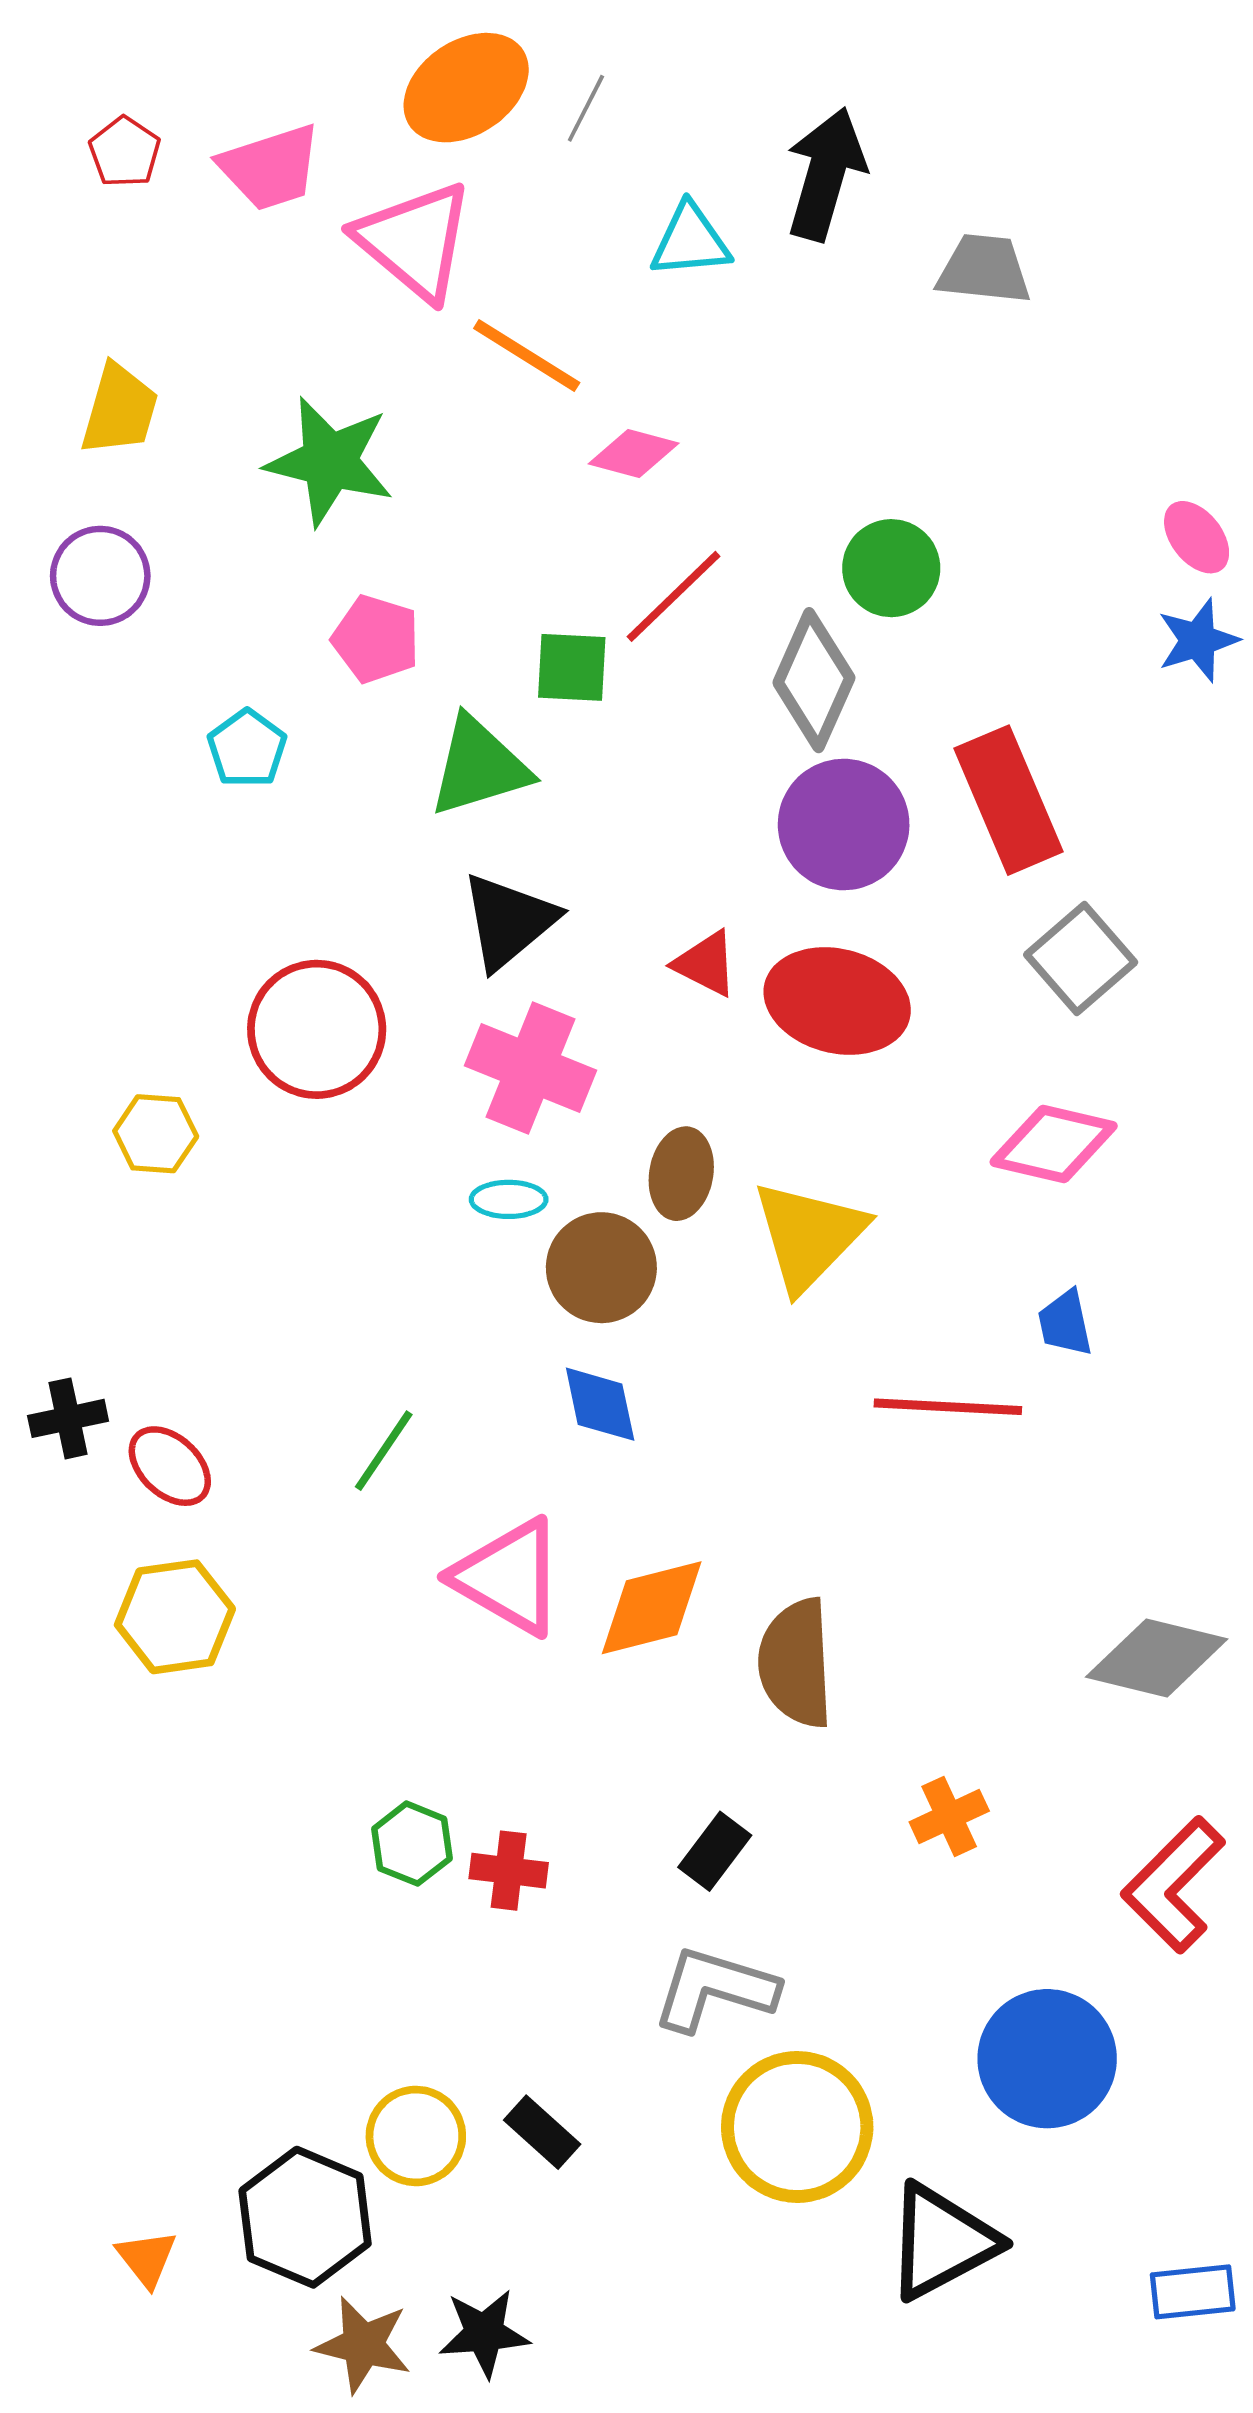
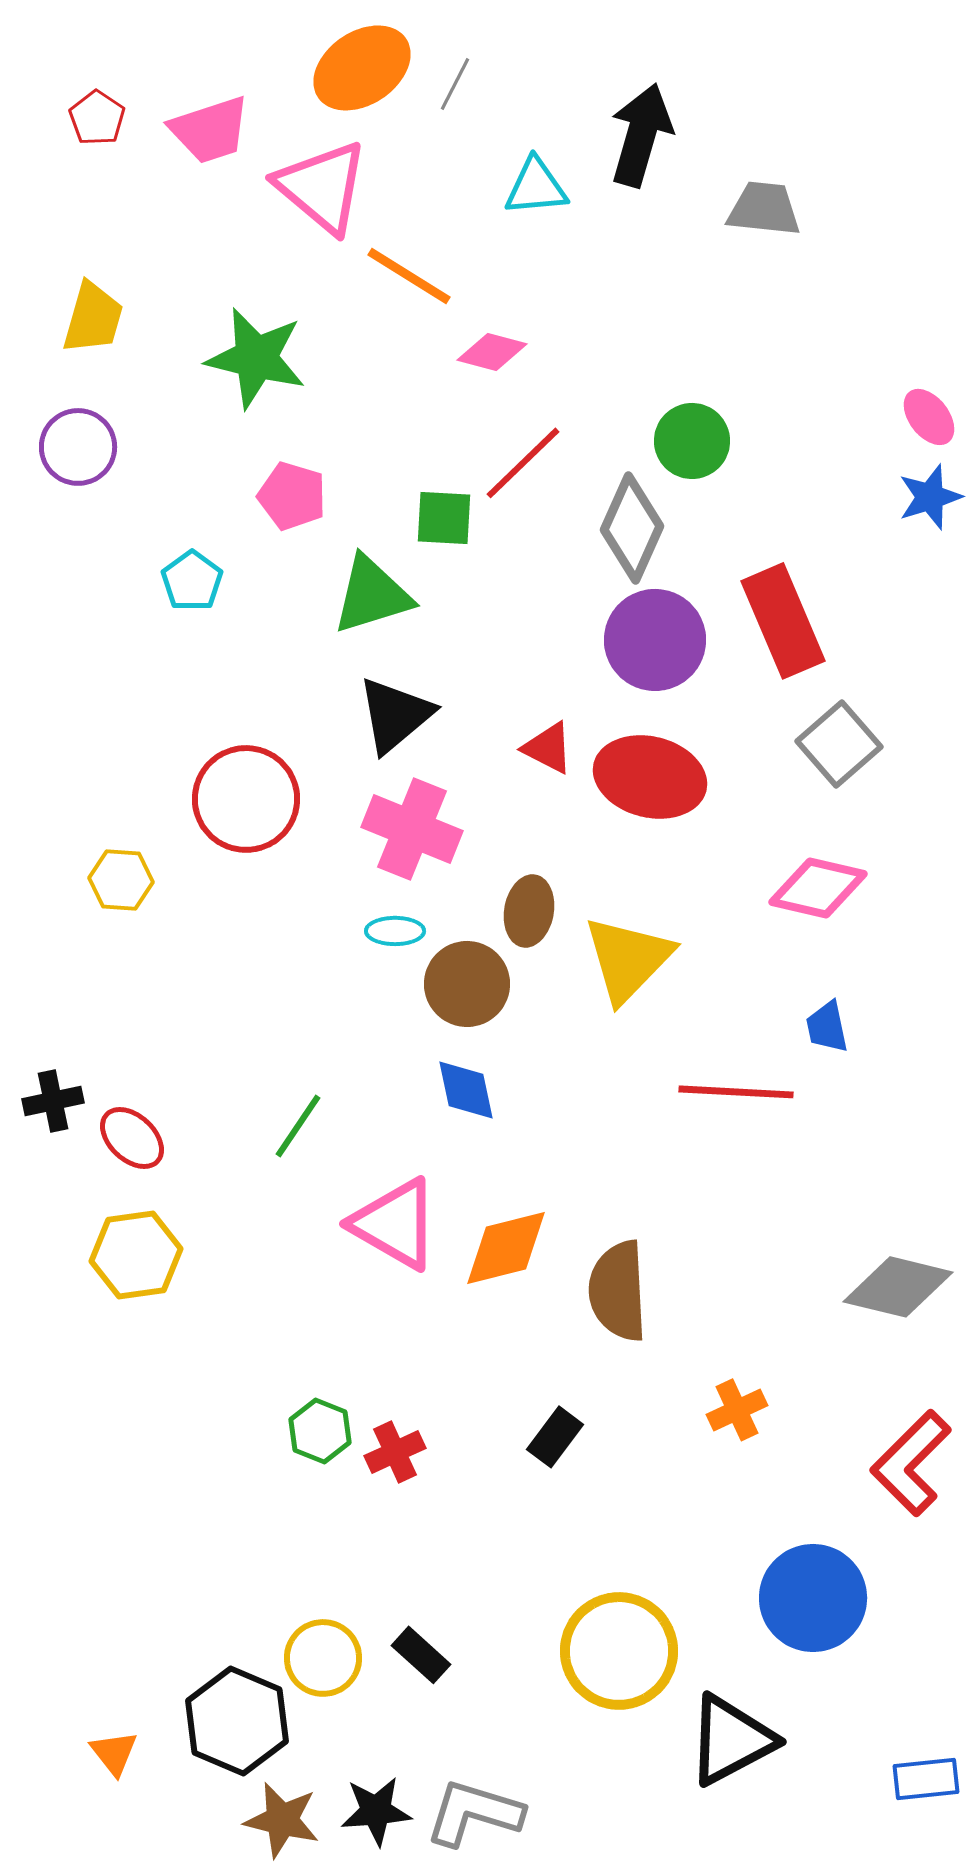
red cross: (509, 1871) -> (395, 1452), turned -32
gray L-shape: (715, 1989) -> (474, 1813), moved

